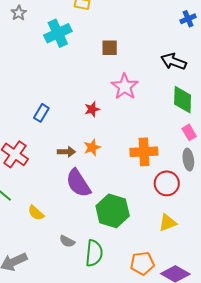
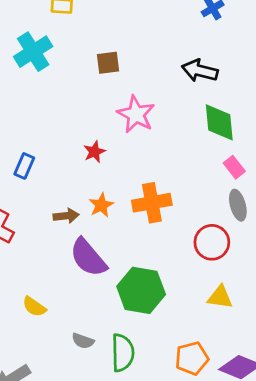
orange cross: (144, 152) -> (152, 203), moved
yellow triangle: (168, 223) -> (220, 297), turned 36

